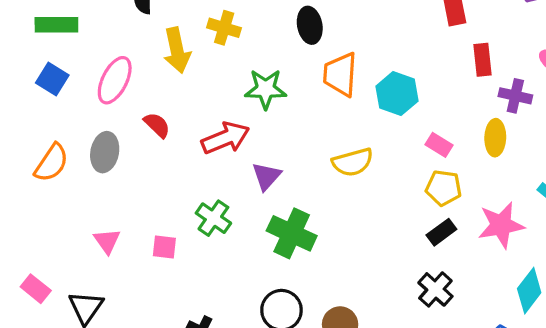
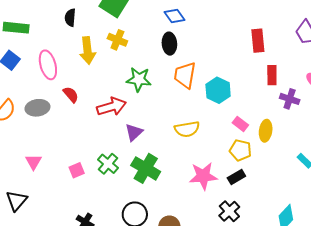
pink ellipse: (115, 80) -> (48, 65), turned -48
yellow ellipse: (495, 138) -> (266, 131), moved
gray ellipse: (105, 152) -> (37, 108), turned 65
green cross: (213, 218) -> (108, 164), moved
pink star: (501, 225) -> (203, 176), moved
pink square: (164, 247) -> (77, 170), moved, turned -35

